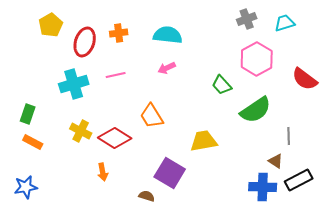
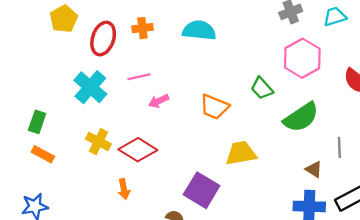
pink arrow: (167, 68) -> (159, 101), moved
cyan cross: (74, 84) -> (90, 87), turned -32
orange trapezoid: (152, 116) -> (214, 107), moved, turned -36
brown triangle: (276, 161) -> (314, 169), moved

